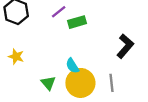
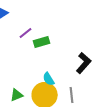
cyan semicircle: (72, 66) -> (49, 79), moved
green triangle: (48, 83) -> (17, 95), turned 48

